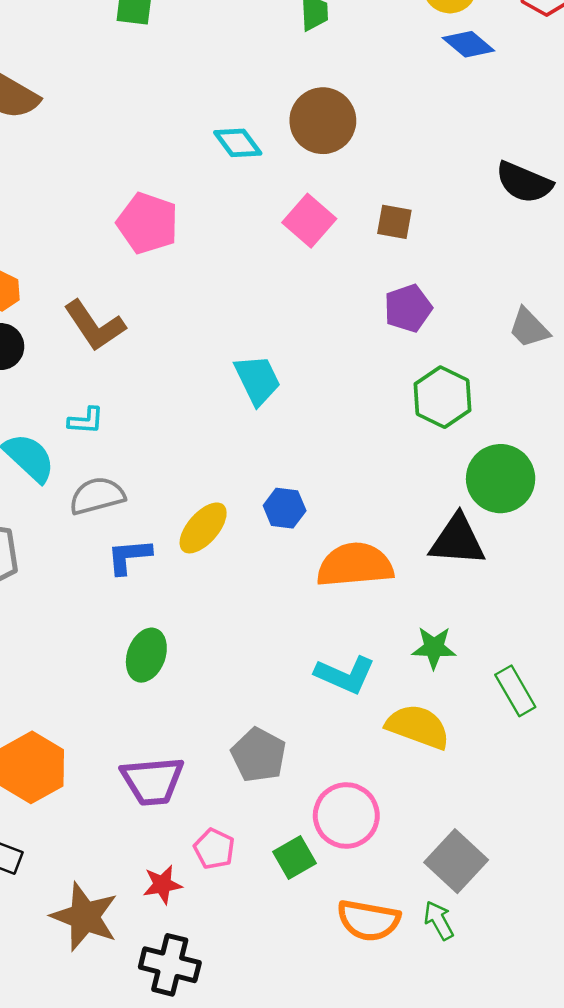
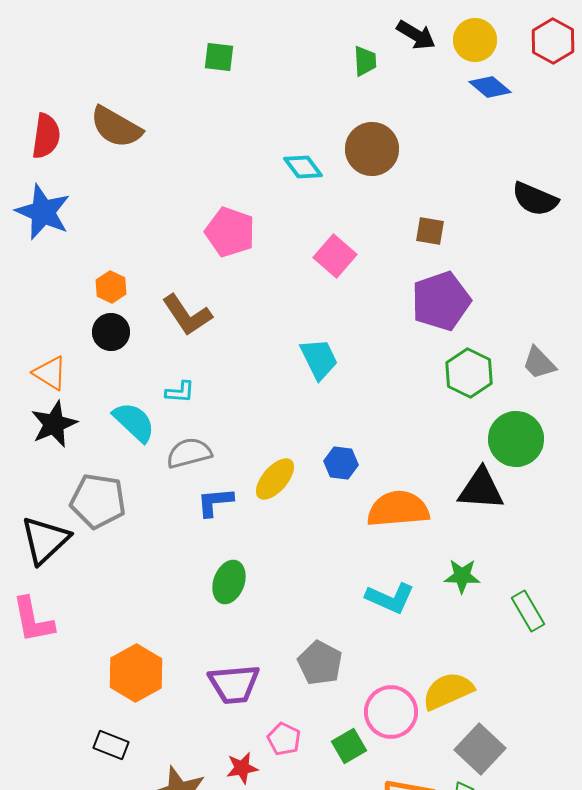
pink square: (309, 221) -> (335, 256), moved
purple pentagon: (408, 308) -> (441, 301), size x1.5
gray trapezoid: (529, 328) -> (539, 363), moved
yellow semicircle: (418, 727) -> (448, 691), moved, turned -44

